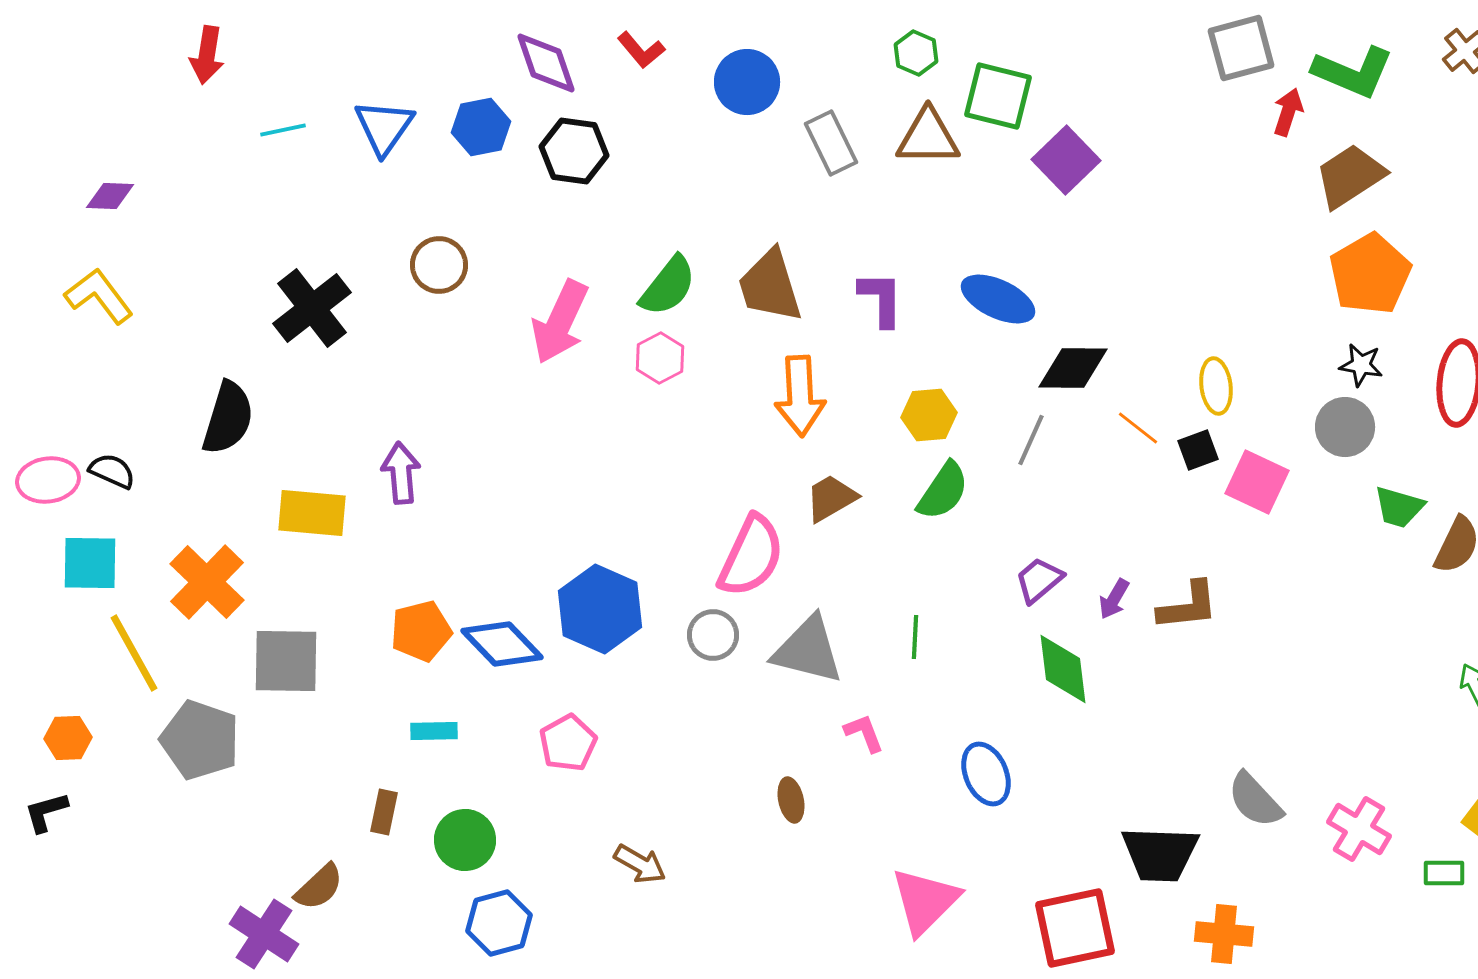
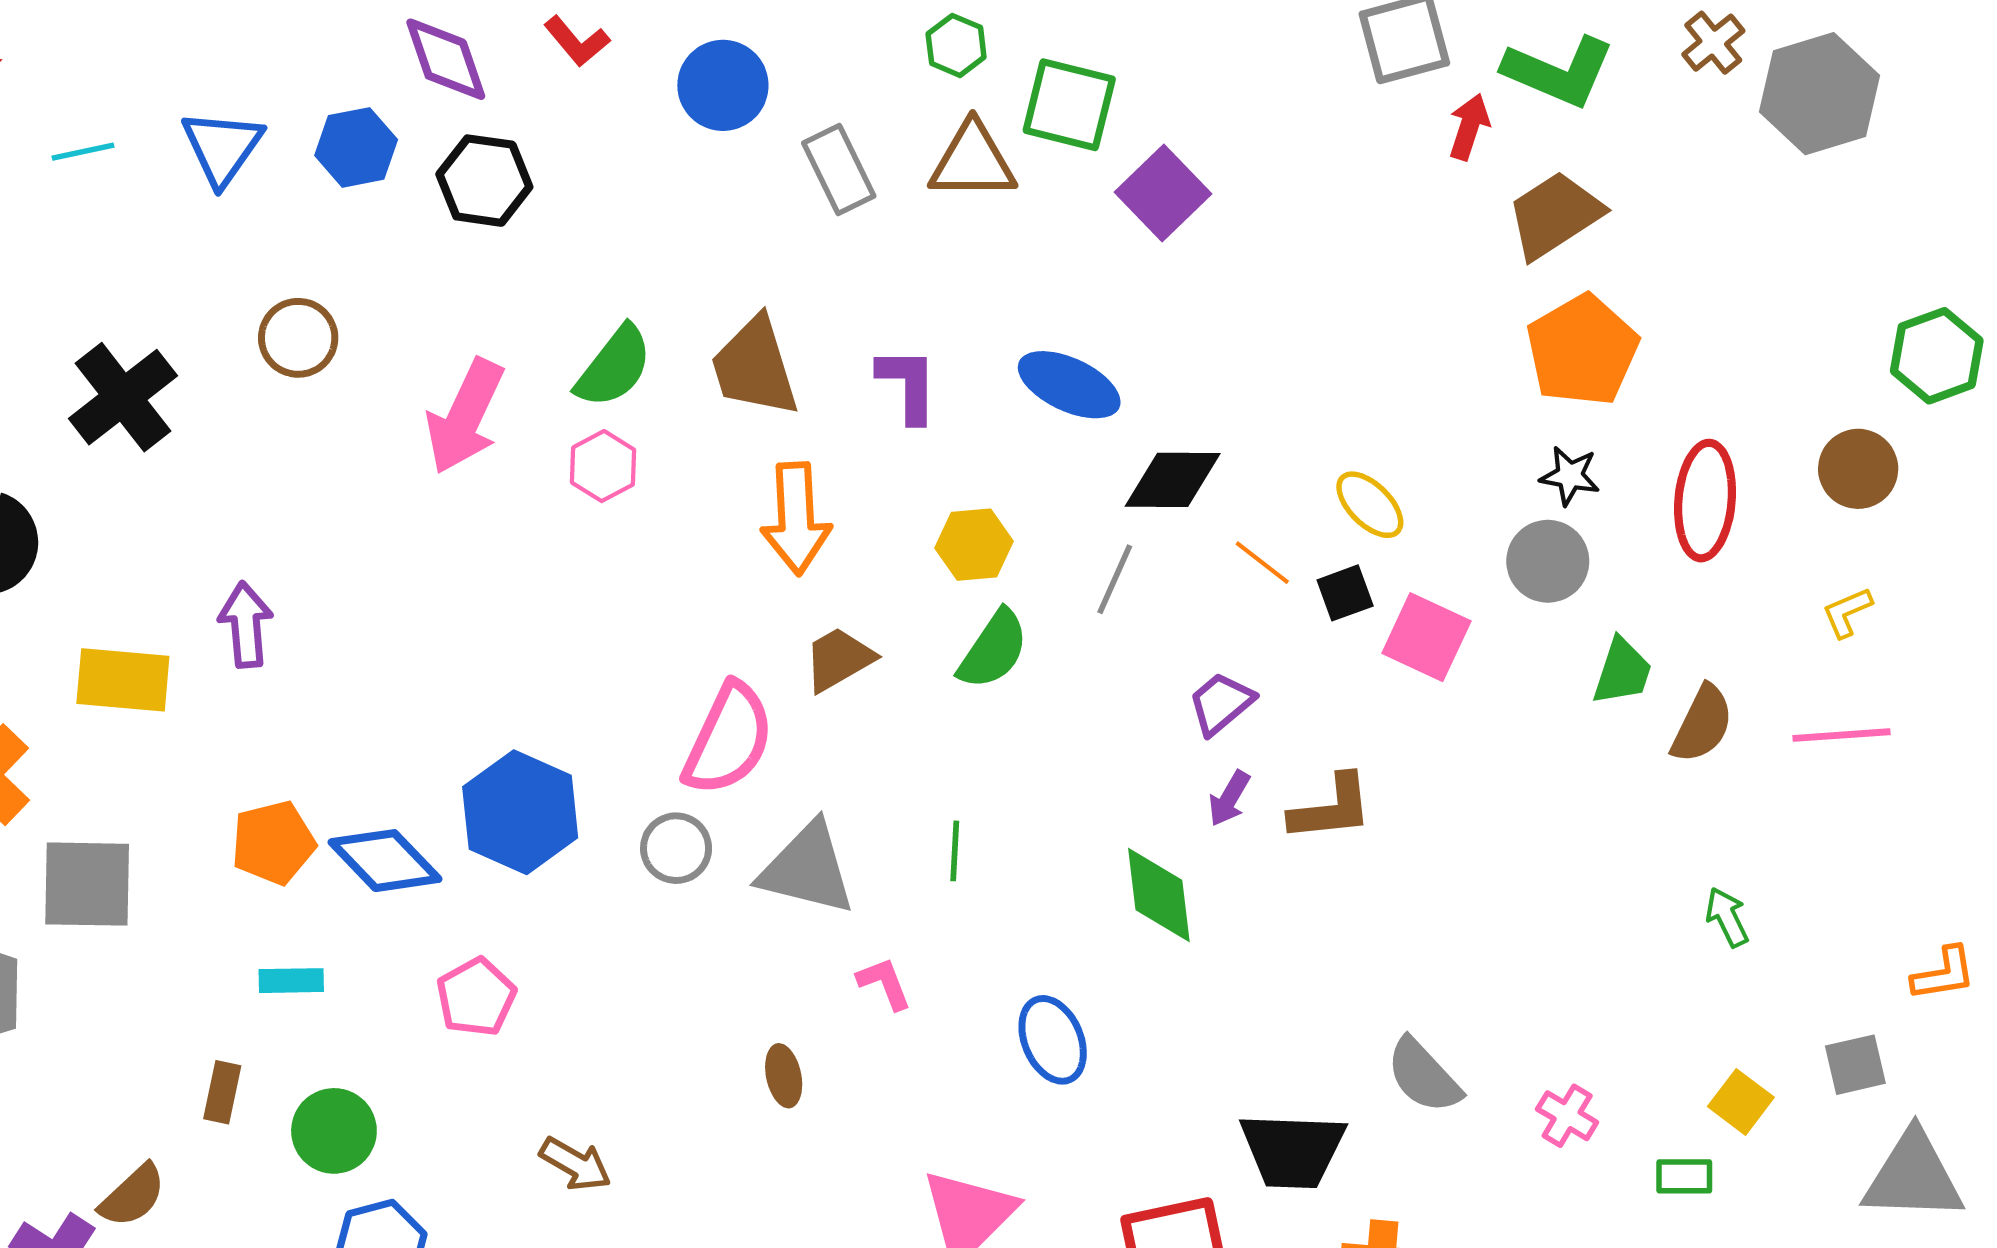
yellow ellipse: (1216, 386) -> (1370, 505), turned -38
green trapezoid: (1399, 507) -> (1622, 672), turned -88
purple trapezoid: (1039, 580) -> (1221, 703), moved
pink cross: (1359, 829) -> (1567, 1116), size x0.7

